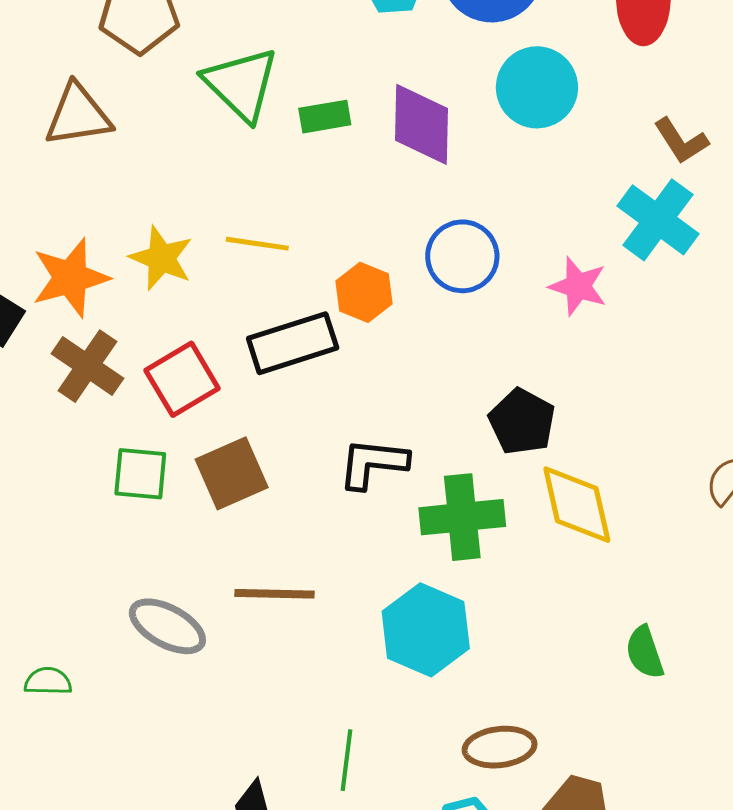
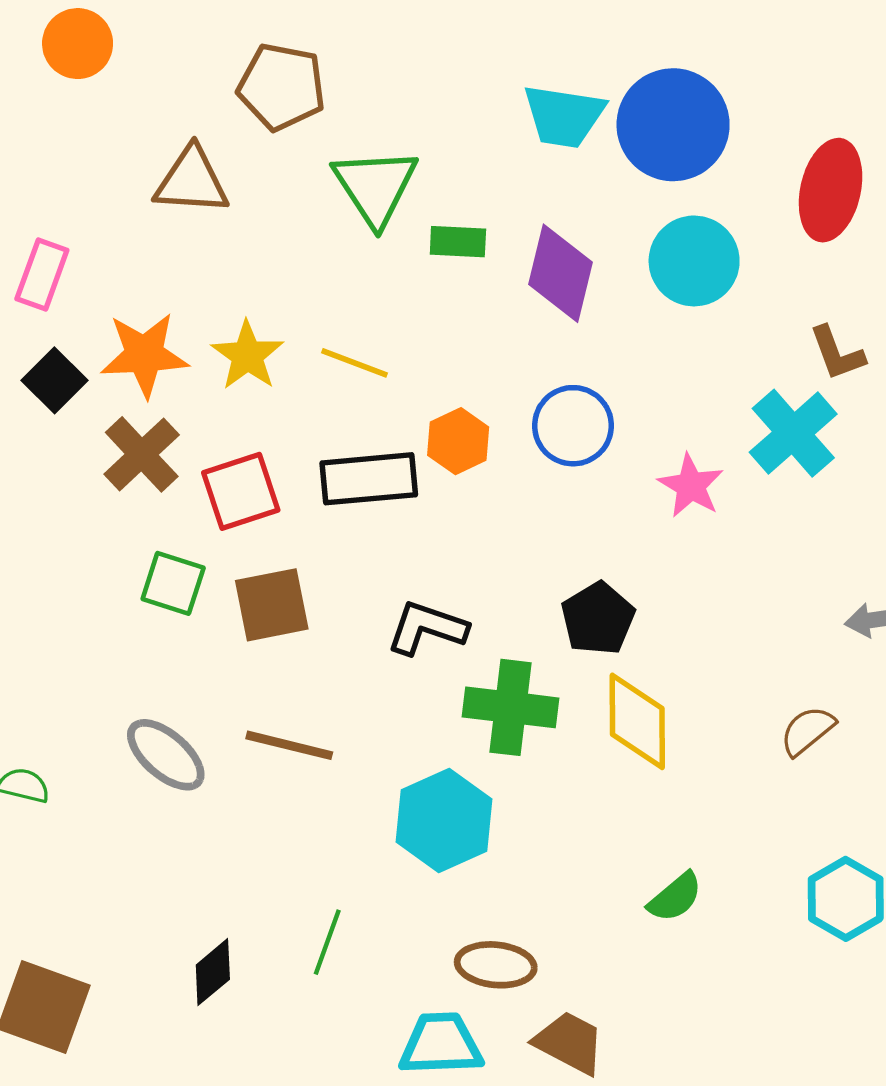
green semicircle: (645, 652) -> (675, 897), turned -124

